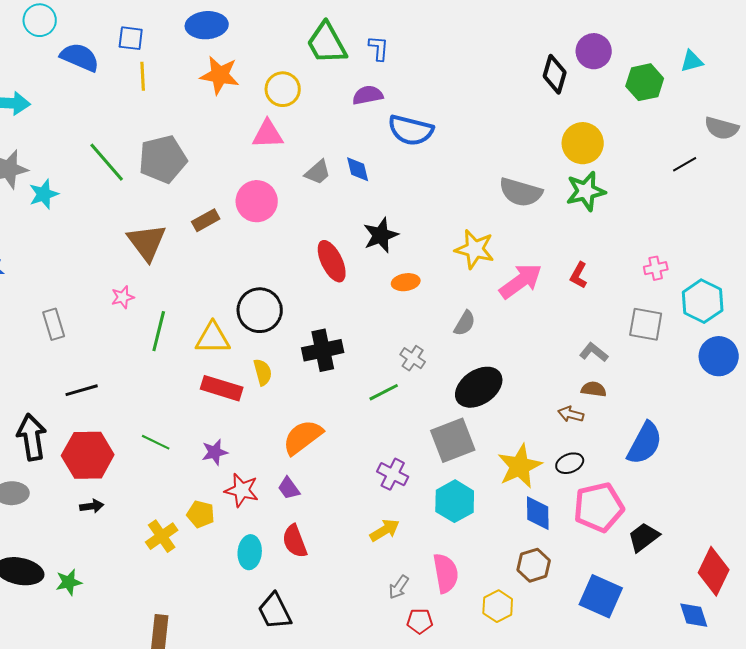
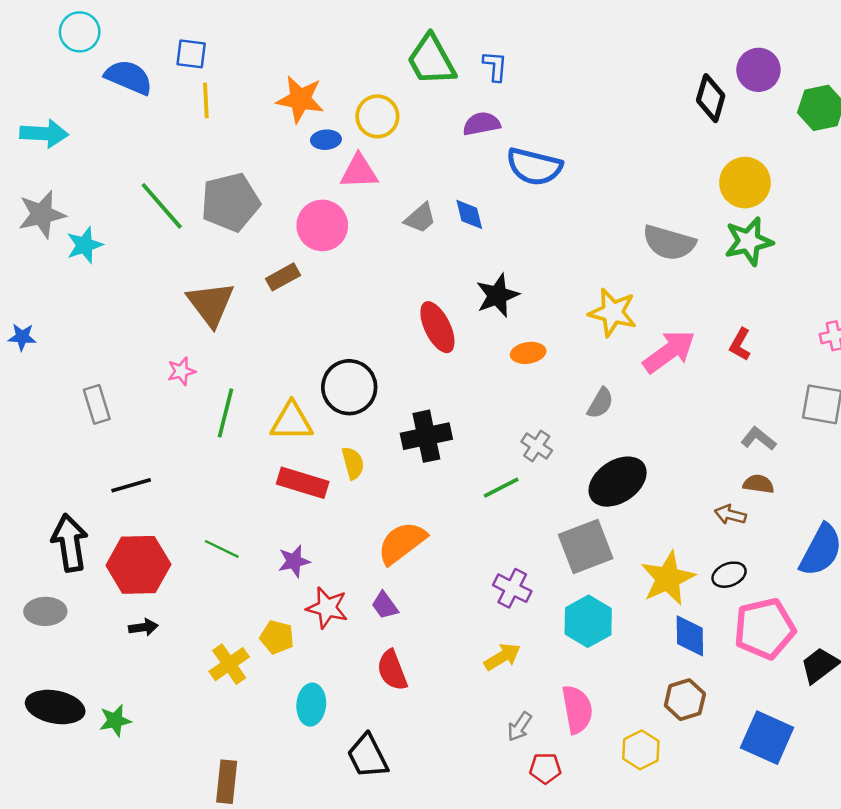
blue ellipse: (207, 25) -> (326, 140), moved, size x0.6
pink circle: (257, 201) -> (322, 225), moved
cyan ellipse: (250, 552) -> (311, 705), moved

